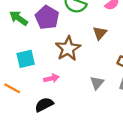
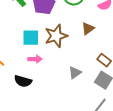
cyan square: (26, 59) -> (31, 38), moved
black semicircle: (44, 105) -> (23, 81), turned -150

